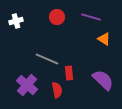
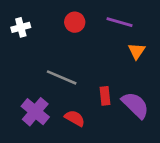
orange triangle: (104, 39) -> (137, 51), turned 32
red rectangle: (69, 73) -> (105, 96), moved
red semicircle: (57, 90) -> (75, 118), turned -49

